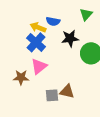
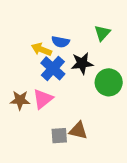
blue cross: (36, 42) -> (53, 68), moved
brown star: (21, 77) -> (20, 100), moved

